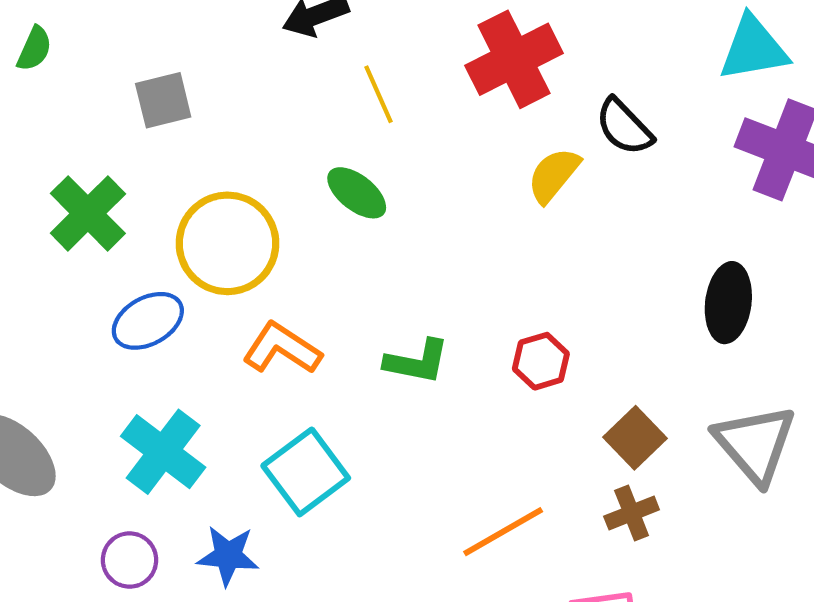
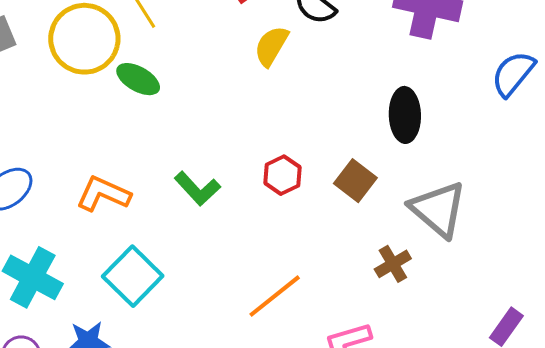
yellow circle: (227, 243) -> (84, 39), moved
green L-shape: (417, 362) -> (197, 189), turned 45
brown square: (635, 438) -> (355, 181), moved
brown cross: (632, 513) -> (393, 264), moved

